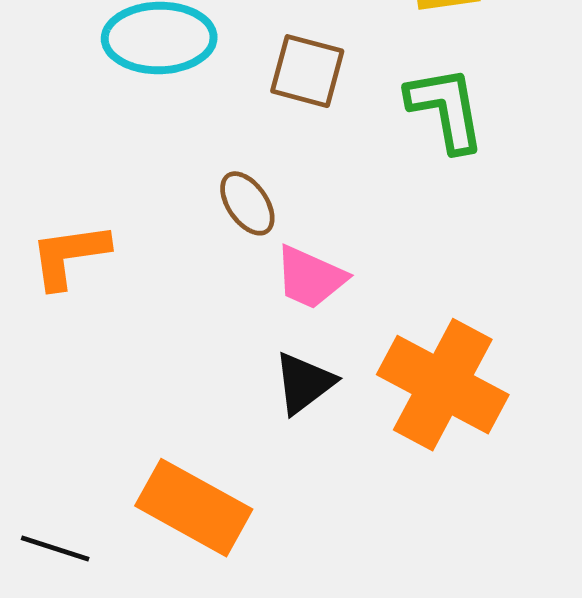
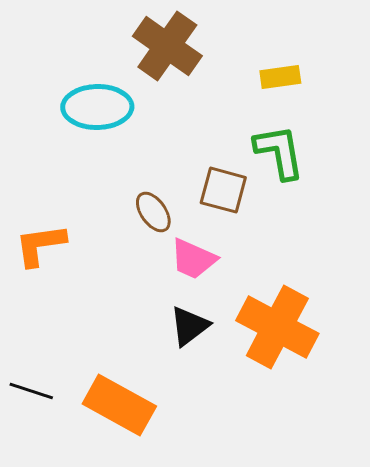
brown square: (307, 71) -> (223, 190), moved
black line: (55, 548) -> (31, 391), moved

